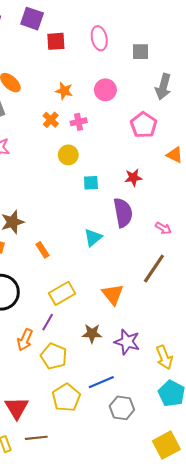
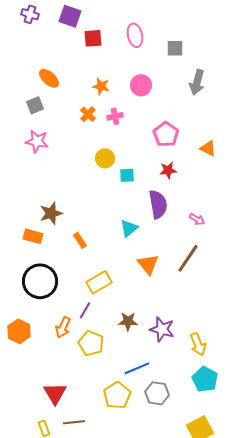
pink pentagon: (144, 125) -> (166, 134), moved
yellow circle: (68, 155) -> (105, 158), moved
orange triangle: (113, 294) -> (148, 264), moved
yellow pentagon: (66, 398) -> (117, 395), moved

